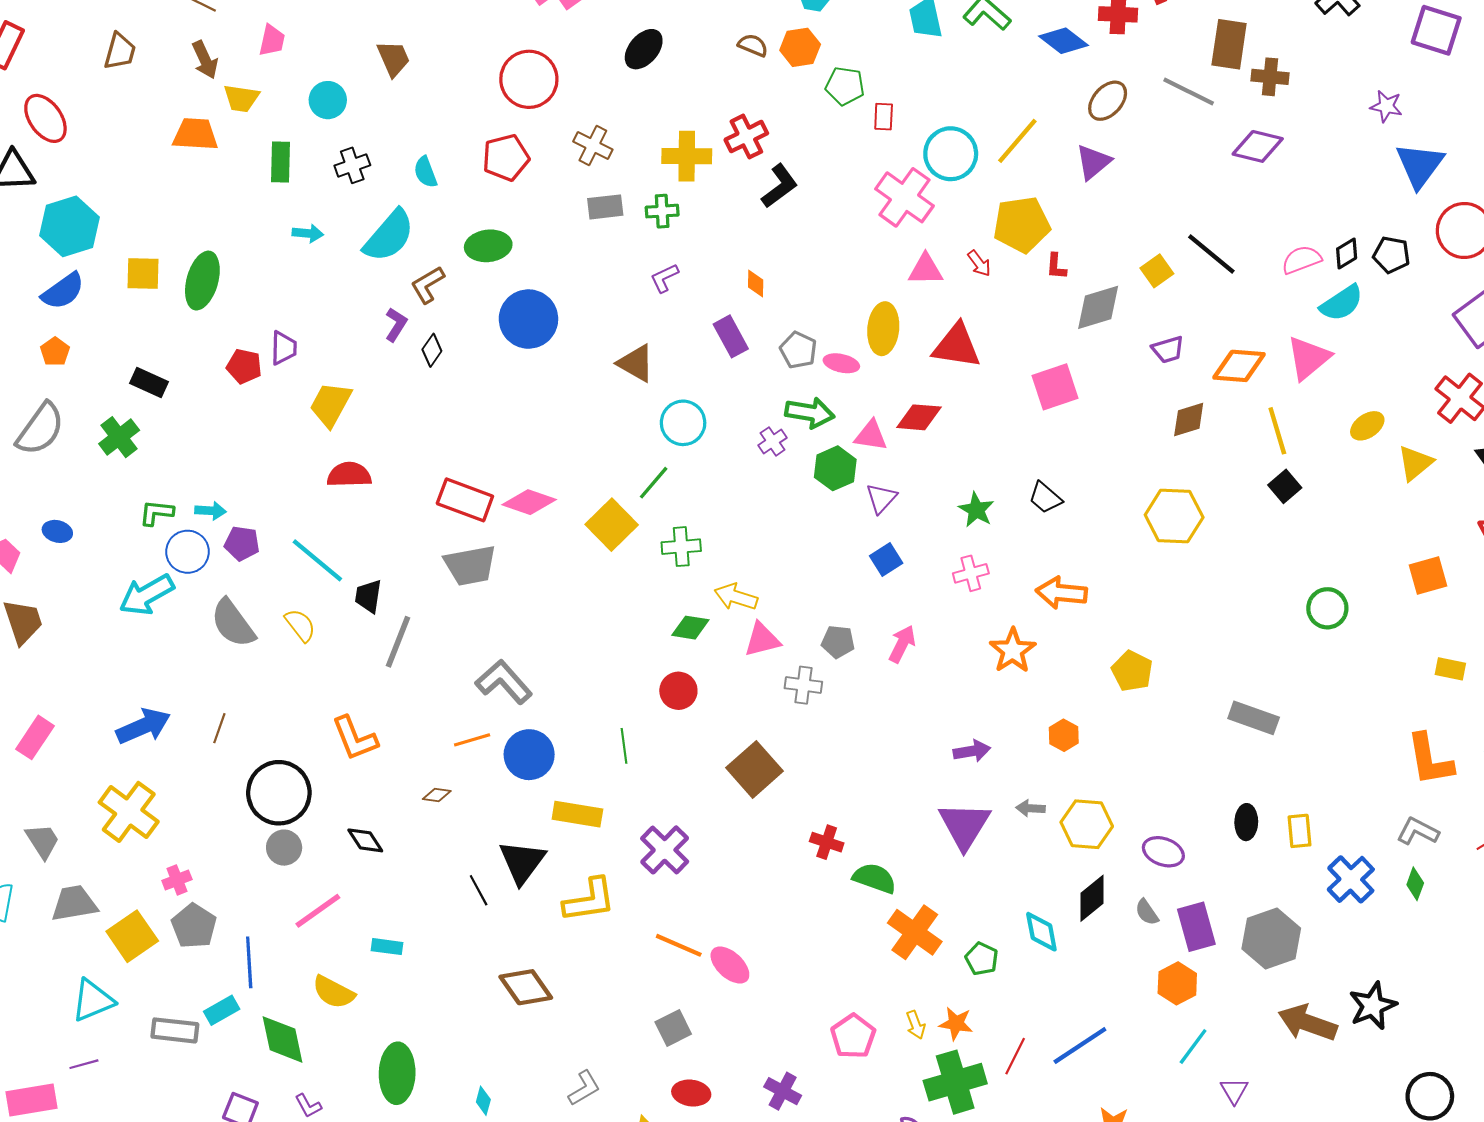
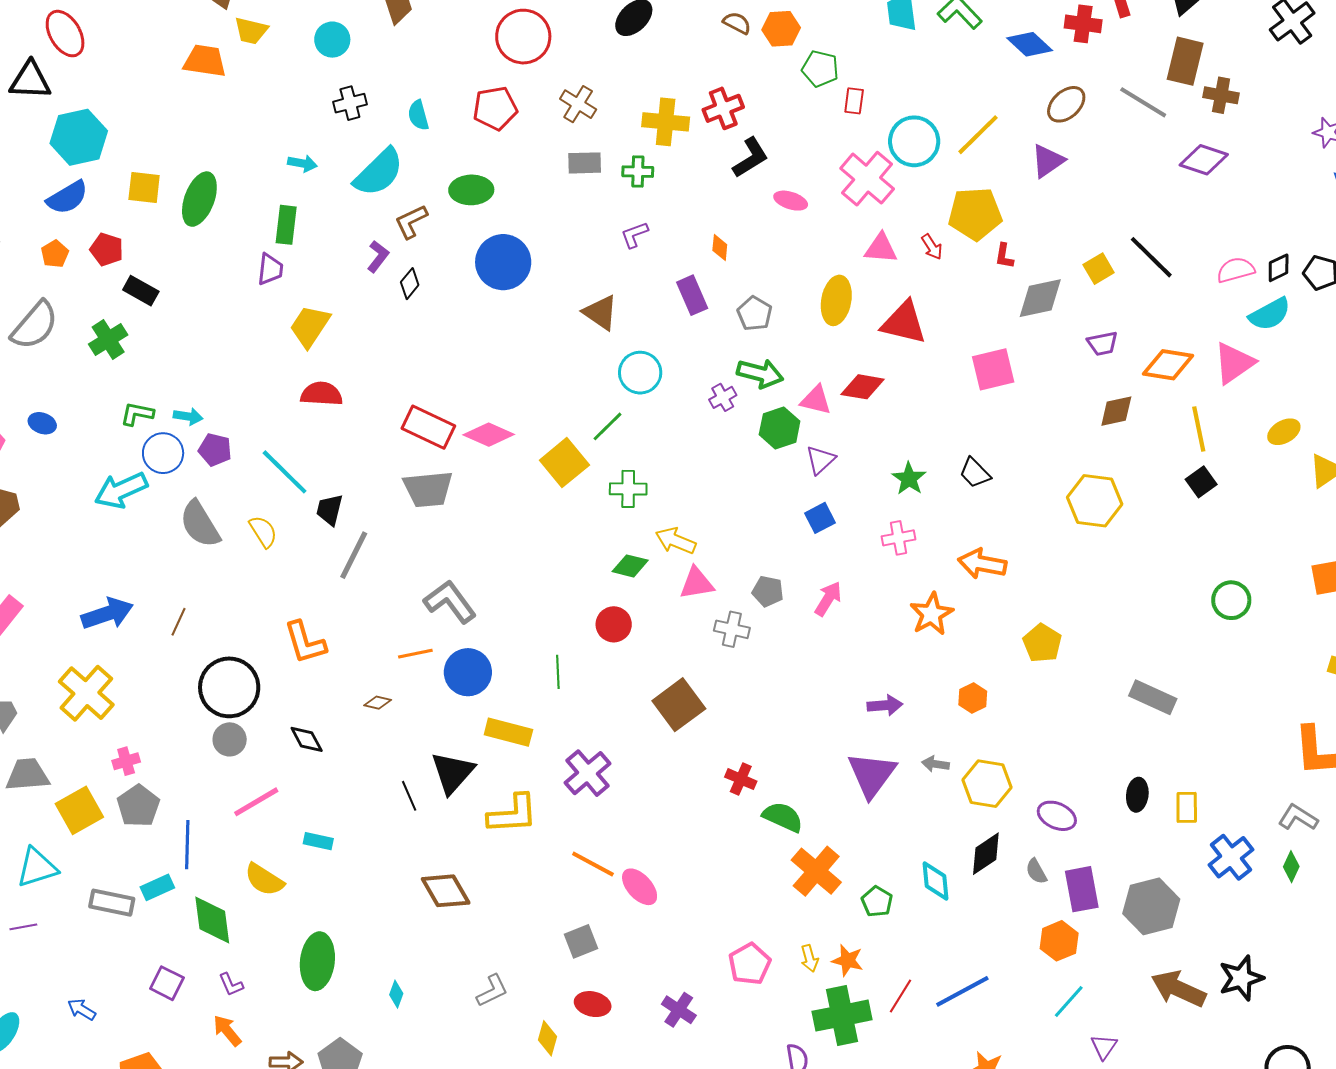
green rectangle: (280, 162) -> (286, 225), moved
pink ellipse: (841, 363) -> (791, 201), moved
red pentagon: (244, 366) -> (107, 250), moved

